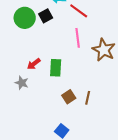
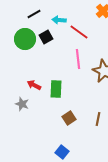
red arrow: (34, 64) -> (34, 85), turned 64
brown line: (88, 98) -> (98, 119), moved

